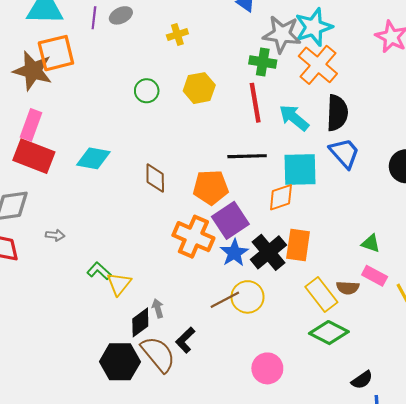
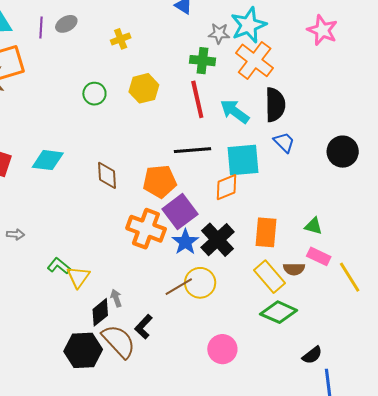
gray star: (282, 34) -> (219, 33), size x0.6
blue trapezoid: (344, 153) -> (284, 142), size x0.7
orange rectangle: (298, 245) -> (266, 232), moved

